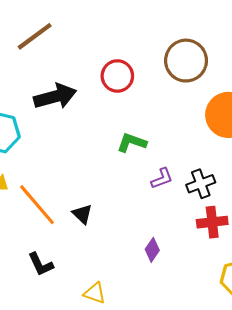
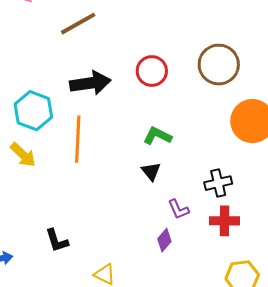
purple L-shape: (162, 178) -> (178, 209), moved, turned 80
orange line: (37, 205) -> (78, 139), moved, turned 36
black triangle: (82, 214) -> (151, 171), moved

